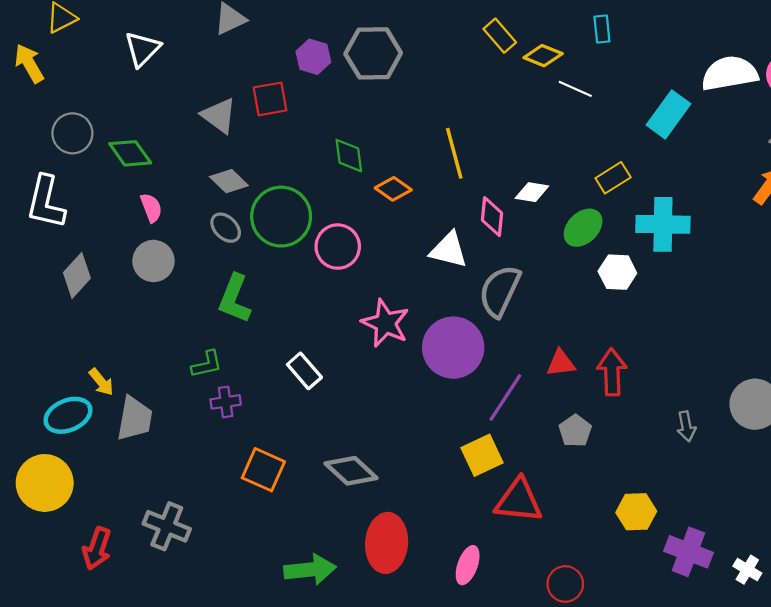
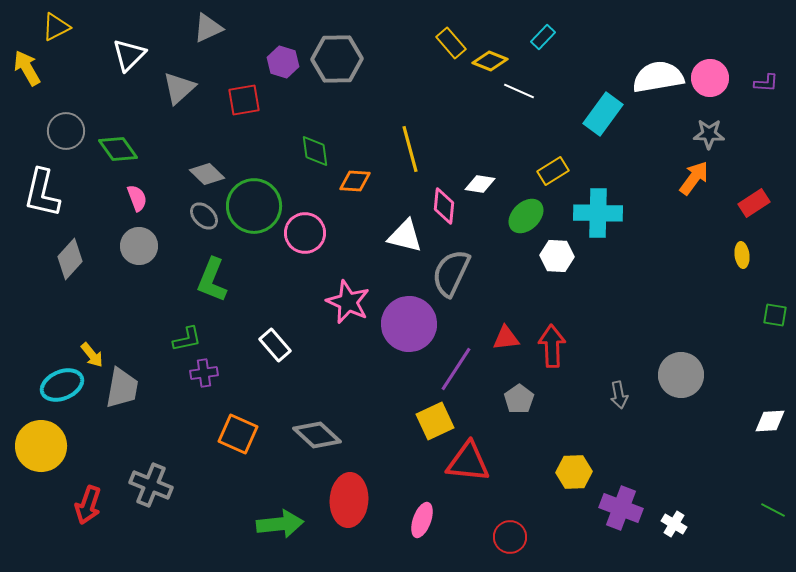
cyan rectangle: (602, 29) -> (543, 37), turned 50
gray triangle: (219, 116) -> (179, 88), moved, turned 42
orange diamond: (393, 189) -> (355, 181), turned -32

